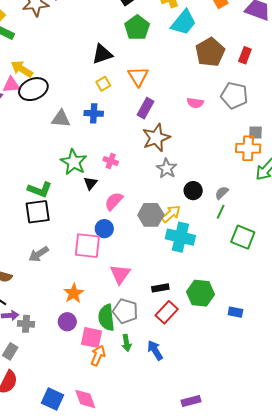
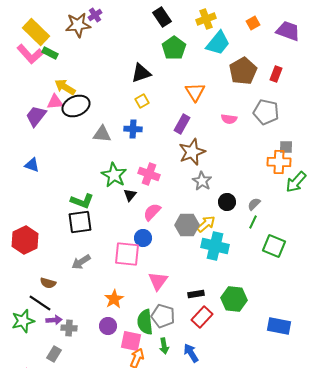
orange triangle: (138, 76) -> (195, 92), moved
pink cross: (111, 161) -> (149, 174), size x1.5
blue rectangle: (235, 312) -> (279, 326), moved, size x1.6

